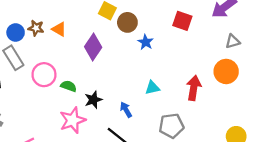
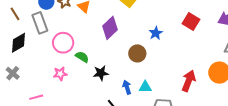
brown circle: (127, 22) -> (137, 53), moved
cyan triangle: (152, 88) -> (145, 87), moved
pink star: (73, 120) -> (60, 74), moved, size x0.6

